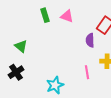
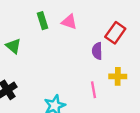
green triangle: (21, 46) -> (13, 46), moved

